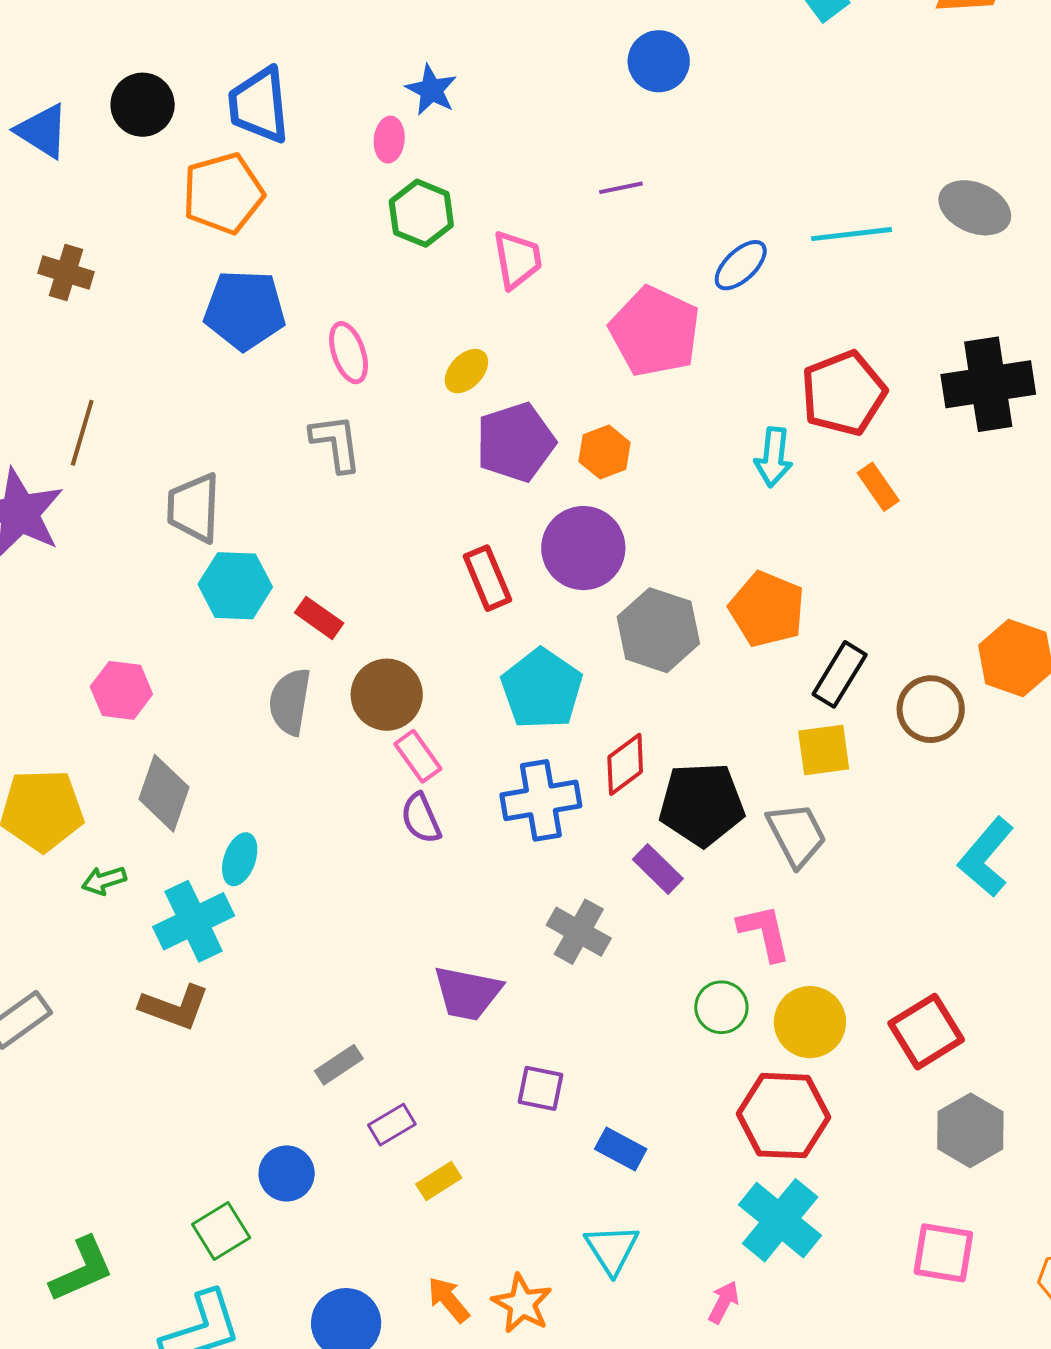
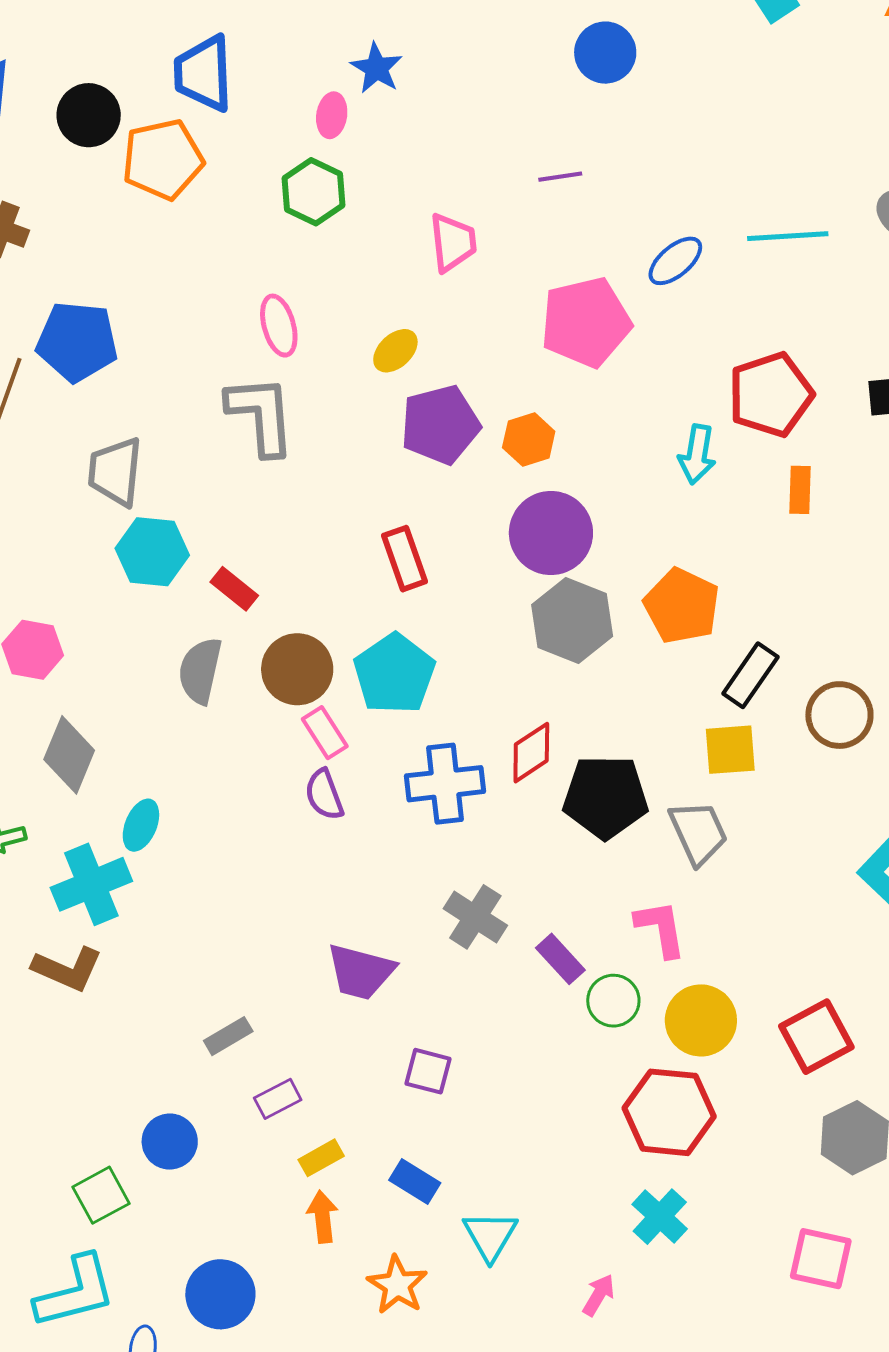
black circle: (143, 105) -> (89, 115), moved
green hexagon: (421, 213) -> (314, 192), moved
blue pentagon: (245, 310) -> (77, 342), moved
pink pentagon: (655, 331) -> (586, 322), turned 30
gray L-shape: (336, 443) -> (261, 415), size x1.4
orange rectangle: (878, 487) -> (800, 490), turned 33
purple circle: (583, 548) -> (551, 533), moved
cyan pentagon: (542, 689) -> (394, 674), moved
purple rectangle: (658, 869) -> (560, 959), moved
blue rectangle: (621, 1149) -> (415, 1182), moved
cyan cross: (780, 1220) -> (660, 1217), size x0.7
orange arrow: (448, 1300) -> (323, 1217), moved, turned 30

